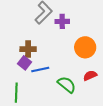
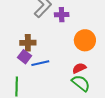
red semicircle: (90, 76) -> (79, 68), moved
green semicircle: (67, 85) -> (81, 83), moved

